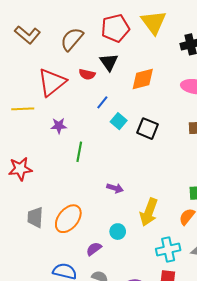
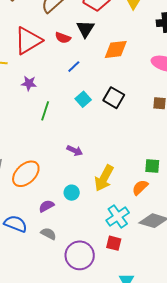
cyan square: (119, 121) -> (83, 99), moved
cyan cross: (168, 250) -> (118, 216), turned -30

